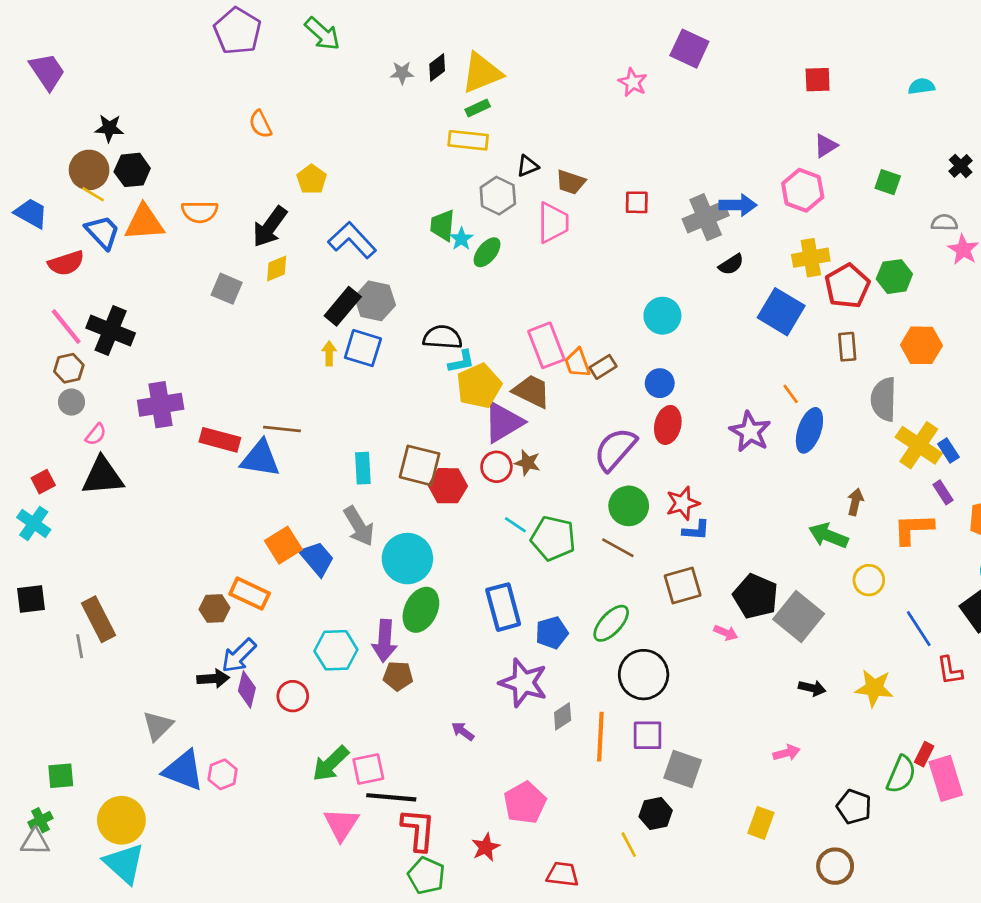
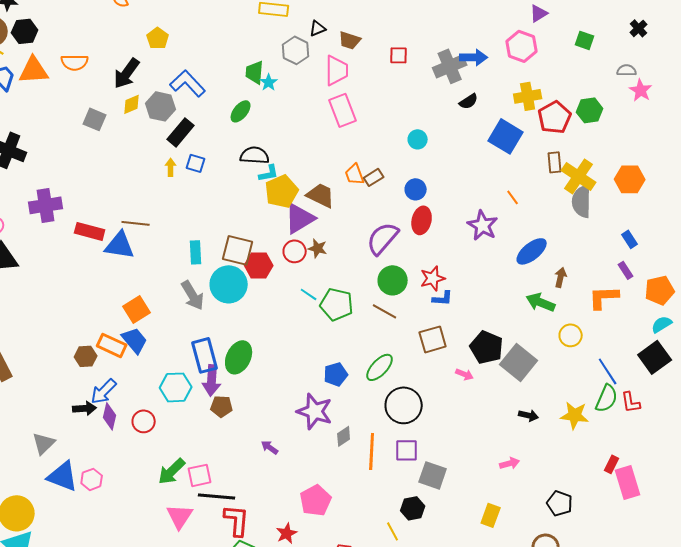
green ellipse: (487, 252) -> (241, 111), moved
gray hexagon: (375, 301) -> (161, 106), moved
cyan circle: (662, 316) -> (418, 139), size x0.7
pink rectangle: (546, 345) -> (343, 110), moved
orange hexagon: (921, 345) -> (630, 179), moved
blue square: (363, 348) -> (196, 163), size x0.7
blue ellipse: (809, 430) -> (532, 251), moved, turned 32
yellow cross: (919, 445) -> (579, 176), moved
blue trapezoid: (317, 559) -> (135, 340), moved
cyan circle: (407, 559) -> (229, 284), moved
blue rectangle: (503, 607) -> (205, 355), moved
green semicircle: (901, 774) -> (607, 398), moved

